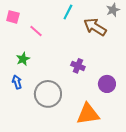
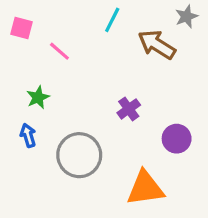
purple cross: (78, 66) -> (129, 109), turned 32

